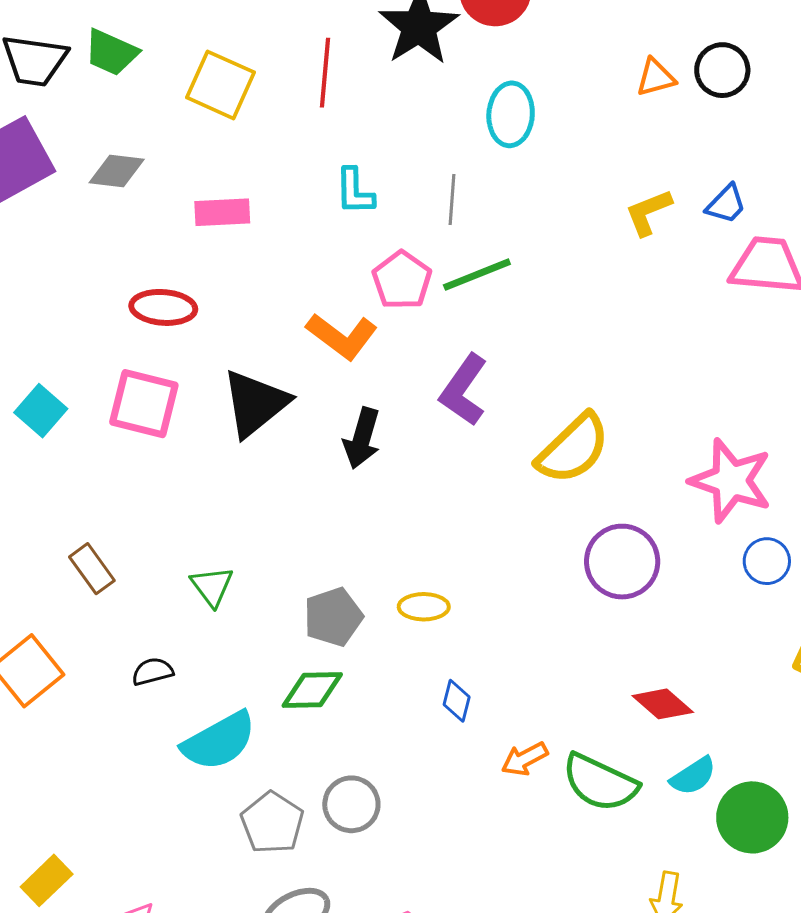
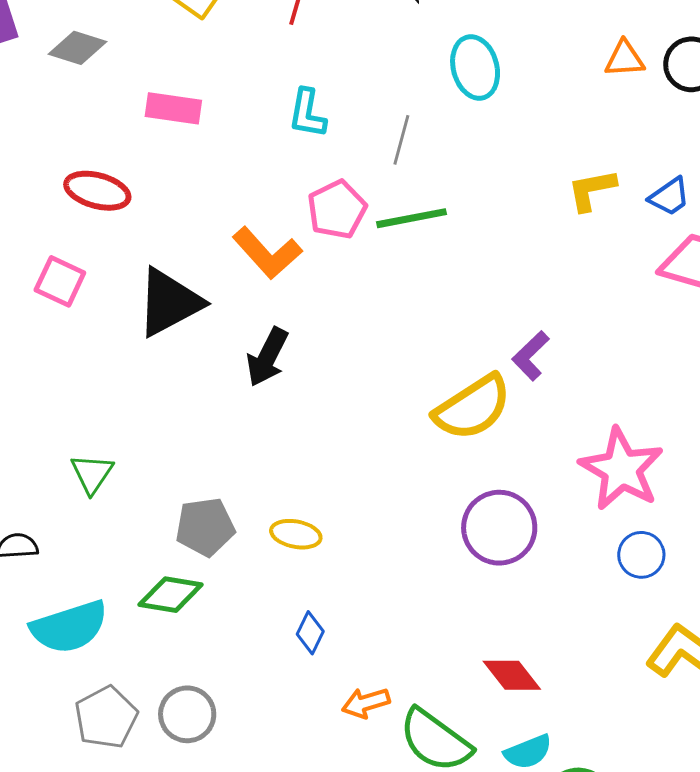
cyan ellipse: (511, 114) -> (475, 67), turned -30
purple L-shape: (464, 390) -> (531, 356), moved, size x0.7
pink square: (144, 404) -> (60, 281), size x0.7

